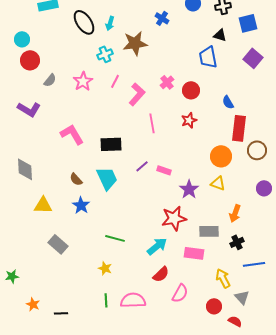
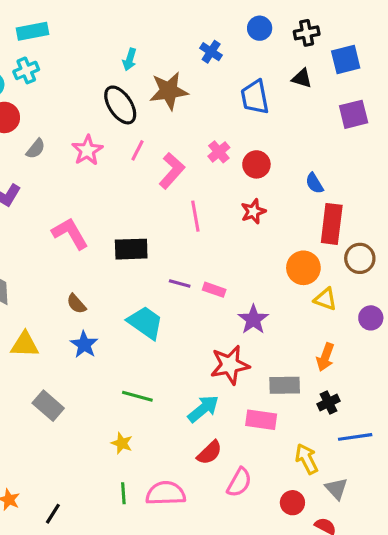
black ellipse: (84, 22) -> (120, 105), moved
cyan cross: (105, 54) -> (26, 70), moved
blue trapezoid: (208, 57) -> (255, 97), moved
purple square: (253, 58) -> (354, 114), turned 36
purple line: (142, 166) -> (180, 283), turned 56
cyan trapezoid: (107, 178) -> (145, 323), moved, turned -30
yellow triangle: (218, 183) -> (325, 299), moved
black line: (61, 313) -> (53, 514), turned -56

